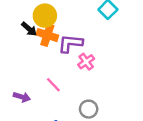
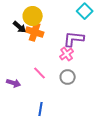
purple L-shape: (70, 44) -> (74, 39), moved
gray circle: (89, 109) -> (68, 77), moved

